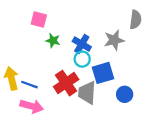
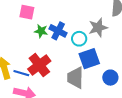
blue cross: (82, 44) -> (58, 31), moved
cyan circle: (82, 59) -> (79, 39), moved
red cross: (66, 83) -> (39, 65), moved

